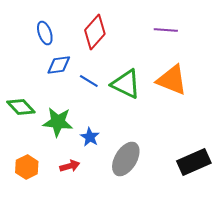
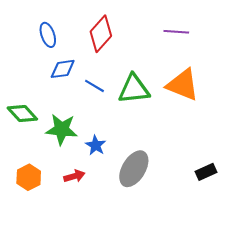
green triangle: (126, 84) -> (134, 89), turned -32
black rectangle: (194, 162) -> (206, 172), size x0.6

